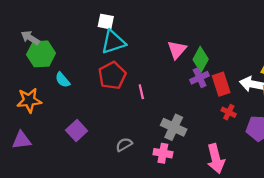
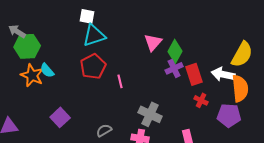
orange star: (29, 100) -> (32, 75), moved, turned 30

